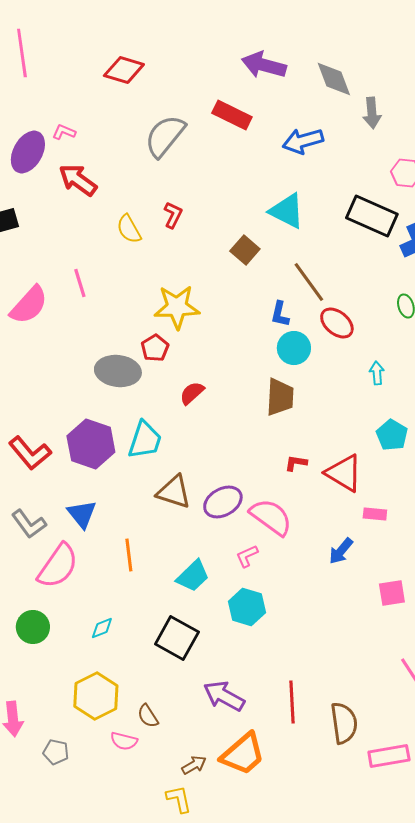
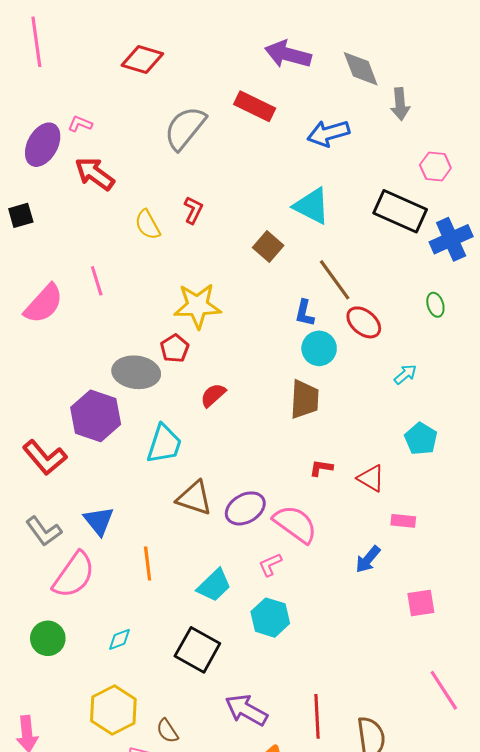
cyan arrow: (377, 373) -> (405, 374), turned 55
purple hexagon: (91, 444) -> (96, 416), moved
red triangle: (344, 473) -> (371, 478), size x0.7

